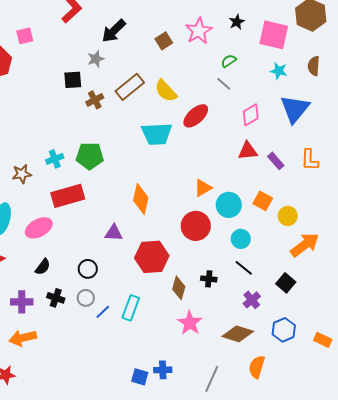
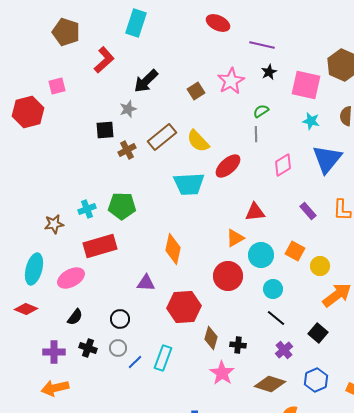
gray line: (224, 84) -> (256, 134), turned 49
red triangle: (248, 151) -> (255, 212), moved
black cross: (209, 279) -> (238, 345), moved

